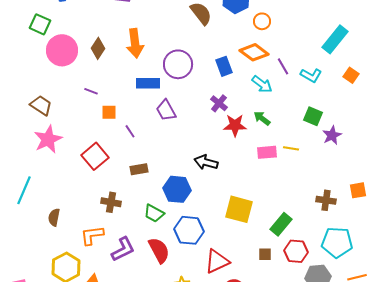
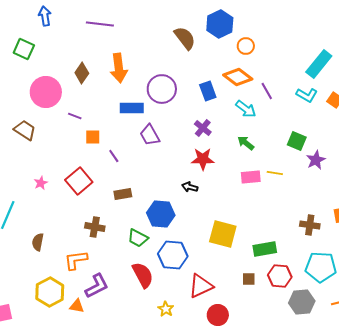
pink circle: (62, 50) -> (46, 92), moved
cyan L-shape: (311, 75) -> (307, 95), moved
red star: (235, 125) -> (203, 159), moved
pink star: (48, 139) -> (41, 183), moved, size x0.5
black arrow: (206, 162) -> (190, 187), size x0.7
green rectangle: (281, 224) -> (265, 249), turned 40
purple L-shape: (123, 249) -> (97, 286), moved

